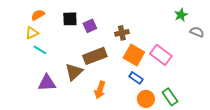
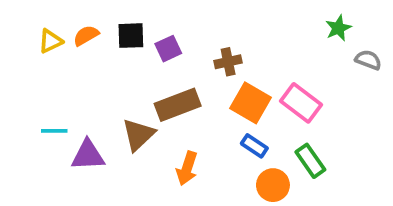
orange semicircle: (38, 15) -> (86, 36), moved
yellow triangle: (32, 33) -> (50, 41), moved
cyan line: (40, 50) -> (54, 131), moved, turned -32
green rectangle: (170, 97) -> (310, 161), moved

